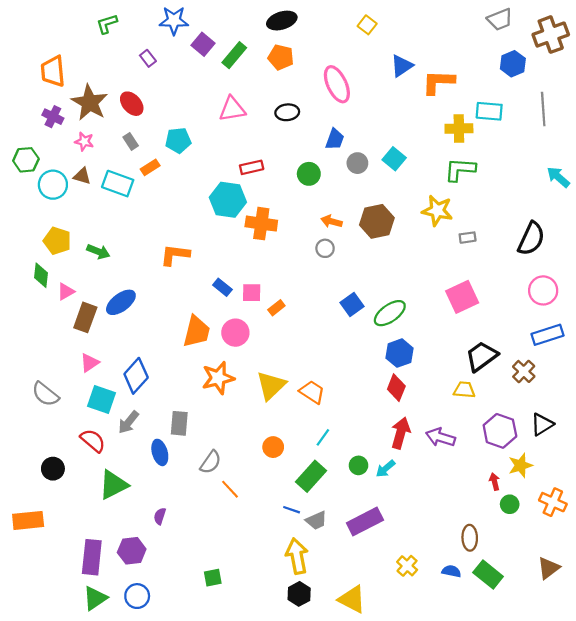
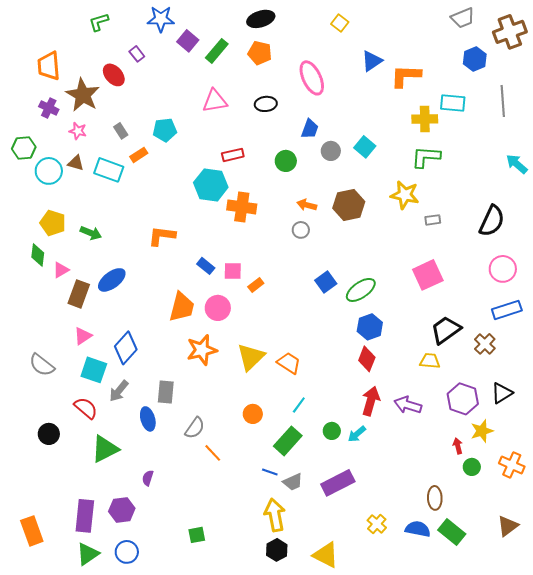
red ellipse: (132, 104) -> (114, 75), moved
orange rectangle: (28, 520) -> (32, 531), moved, turned 76
blue semicircle: (451, 571) -> (418, 529), size x1.4

